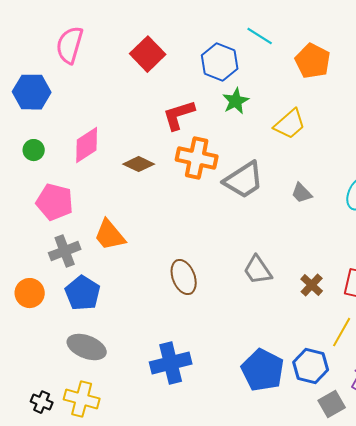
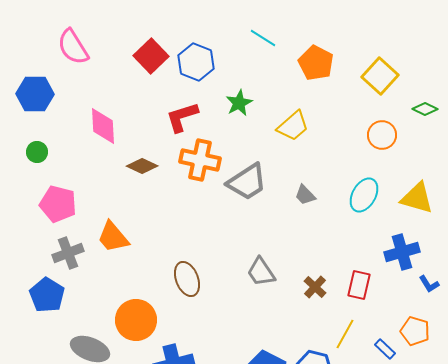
pink semicircle: (70, 45) -> (73, 47), turned -48
blue hexagon: (220, 62) -> (196, 62), moved
pink diamond: (87, 145) -> (103, 126), moved, turned -60
orange circle: (30, 293) -> (136, 320), moved, size x1.4
blue pentagon: (83, 293) -> (47, 295), moved

